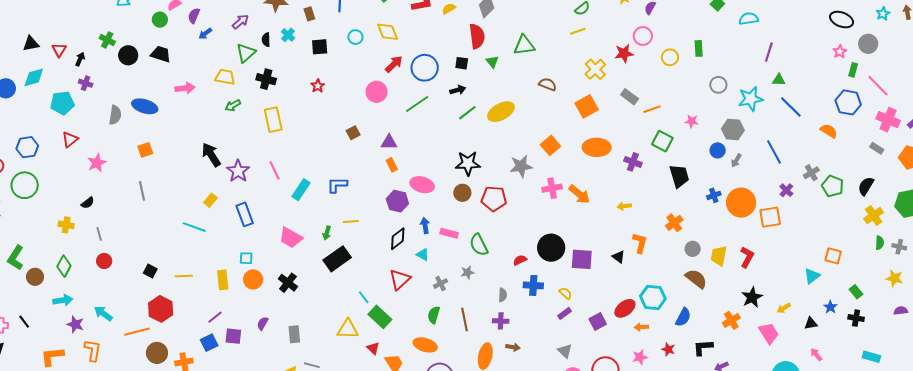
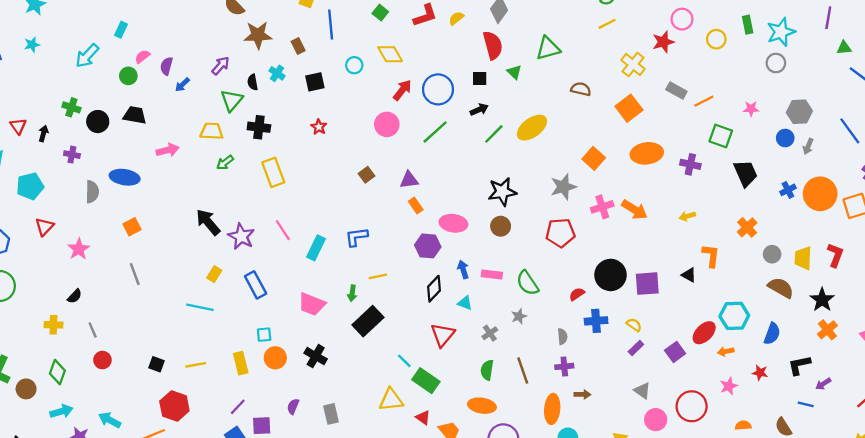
purple cross: (86, 83) -> (72, 155), moved
cyan star: (751, 99) -> (781, 32), moved
red pentagon: (494, 199) -> (560, 233), moved
black star: (752, 297) -> (822, 300), moved

